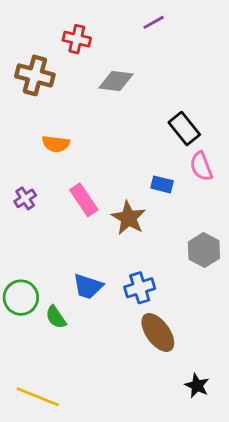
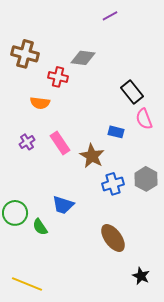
red cross: (77, 39) -> (58, 77), moved
purple cross: (25, 198) -> (27, 142), moved
blue cross: (140, 288) -> (113, 184), moved

